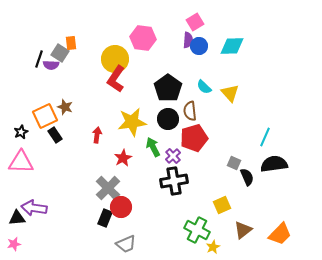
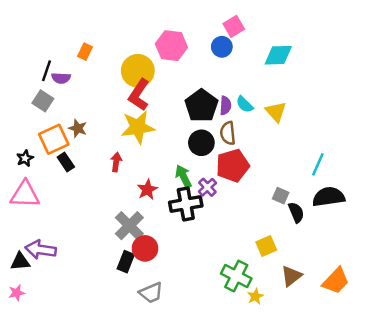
purple semicircle: (188, 40) -> (225, 106), moved
orange rectangle: (71, 43) -> (85, 52), turned 32
blue circle: (199, 46) -> (222, 47), moved
gray square: (60, 53) -> (43, 101), moved
yellow star: (132, 122) -> (138, 127), moved
black cross: (174, 181) -> (186, 204), moved

